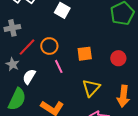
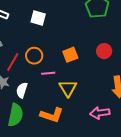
pink line: (59, 66) -> (48, 73), turned -56
yellow triangle: (91, 88) -> (68, 88), moved

